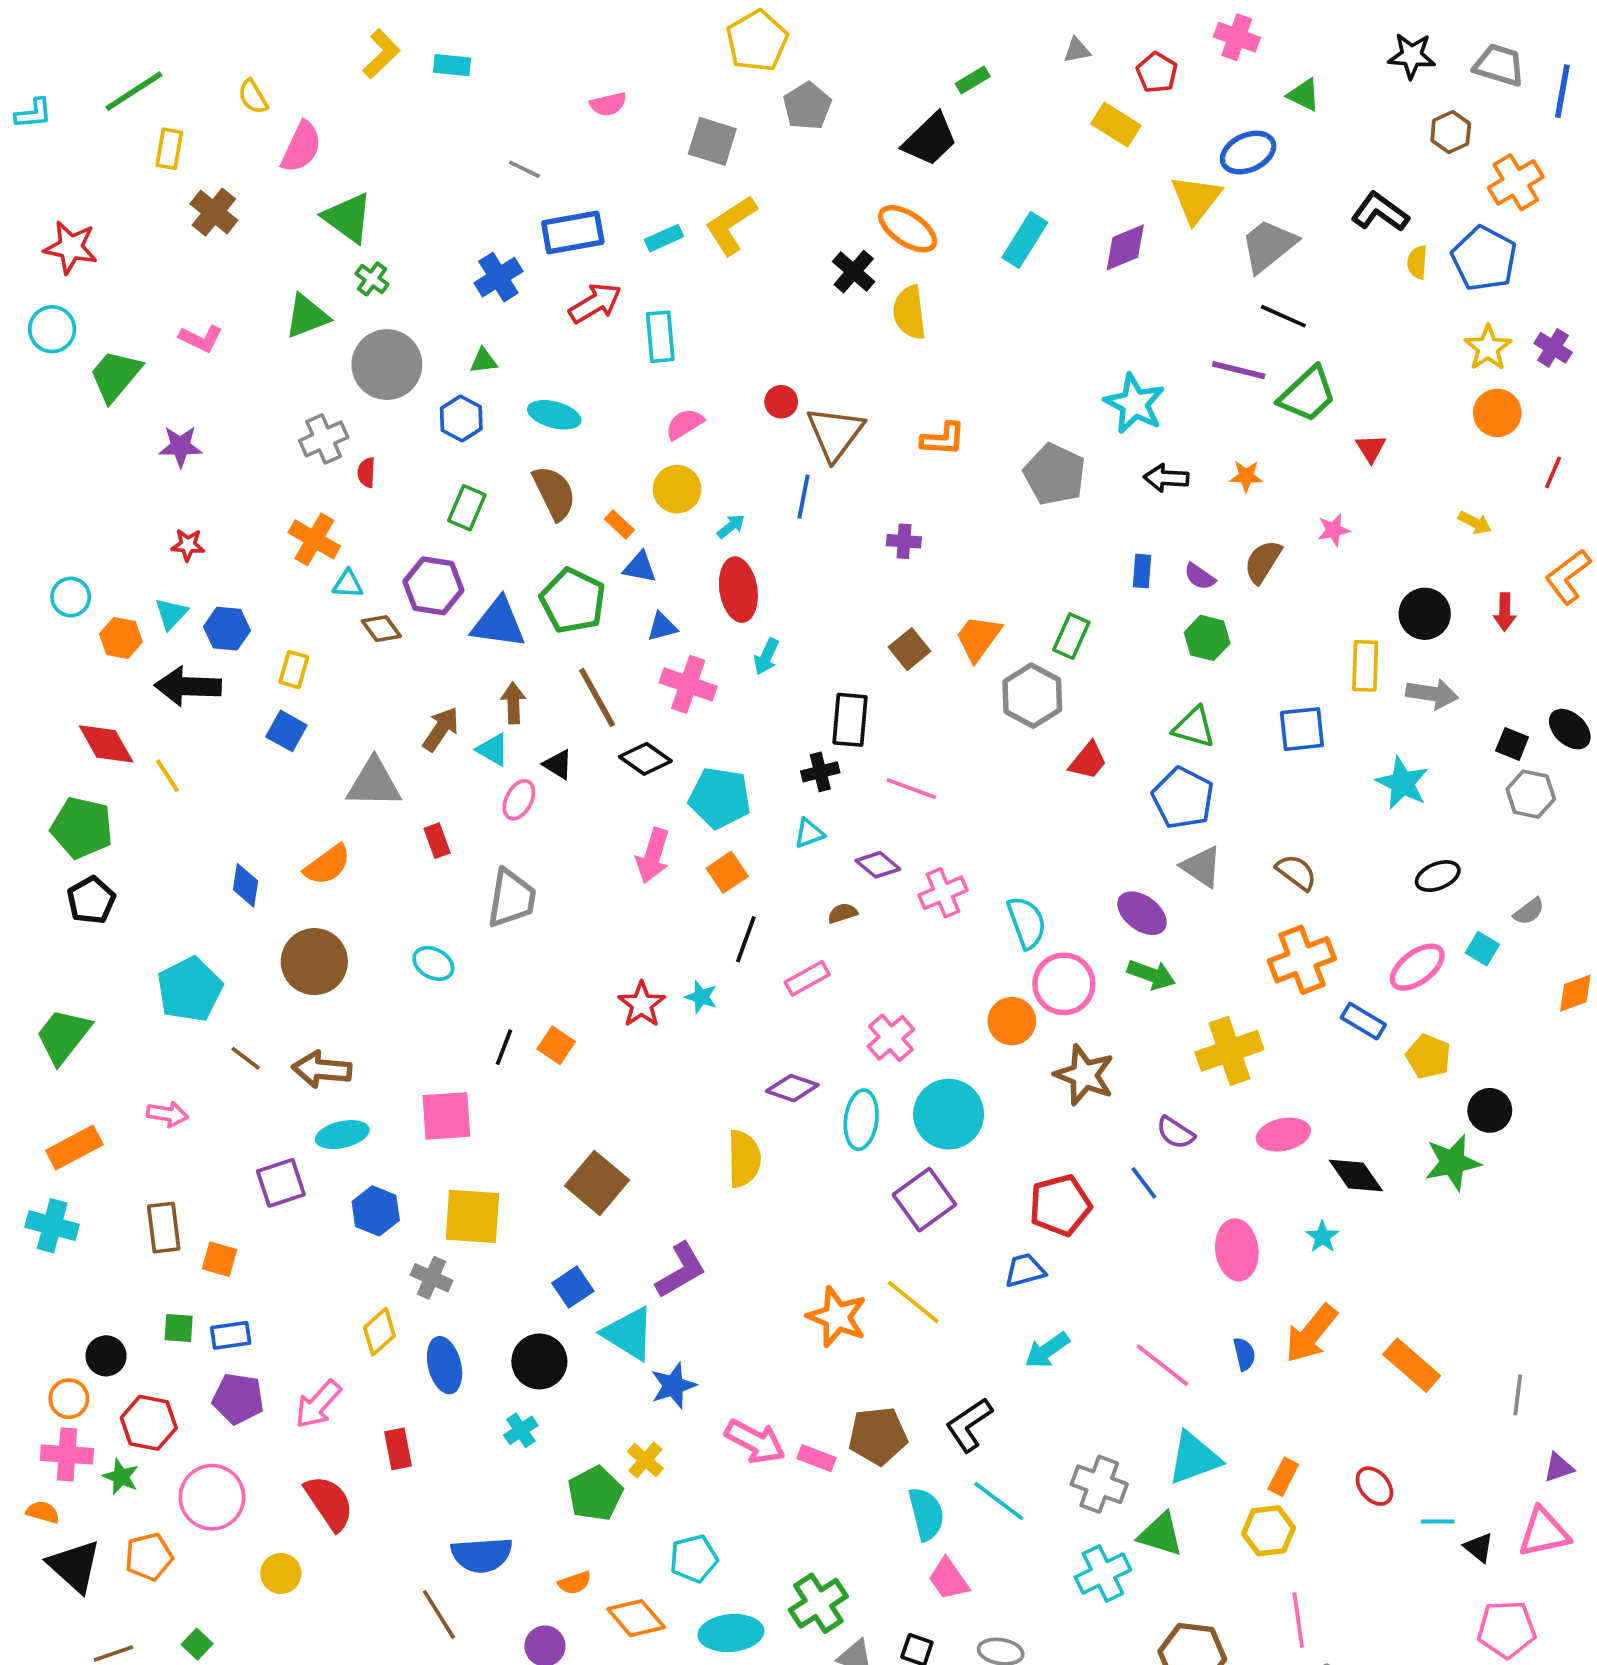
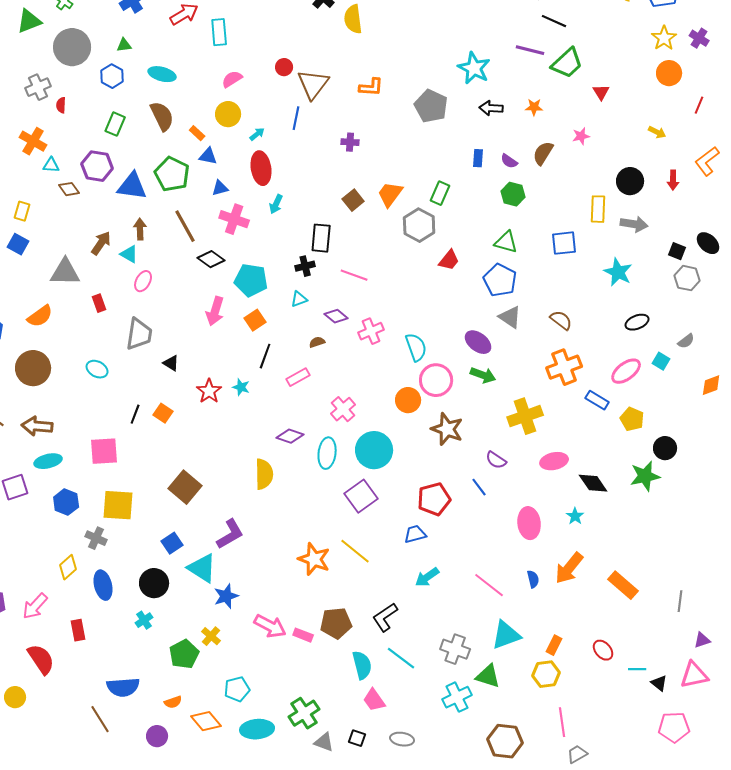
black triangle: (558, 764) -> (171, 363), moved

